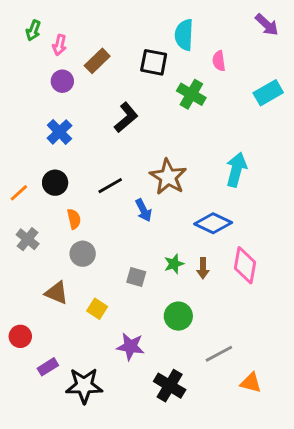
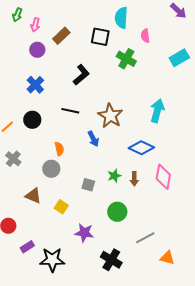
black line: (110, 186) -> (70, 111), moved, turned 42
orange semicircle: (74, 219) -> (59, 149), moved

